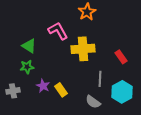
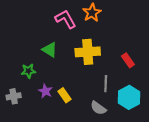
pink L-shape: (58, 31) -> (66, 19), moved
green triangle: (29, 46) -> (50, 50), moved

